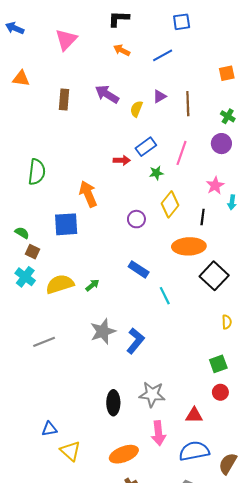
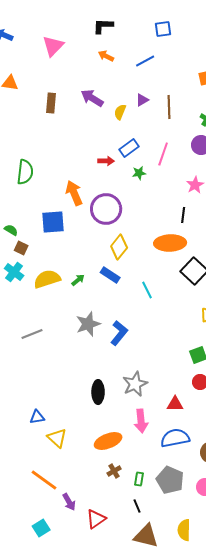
yellow diamond: (170, 204) -> (119, 247), moved
purple circle: (136, 219) -> (106, 209), moved, size x1.8
blue rectangle: (139, 269) -> (110, 275), moved
gray star: (152, 394) -> (135, 384), turned -30

